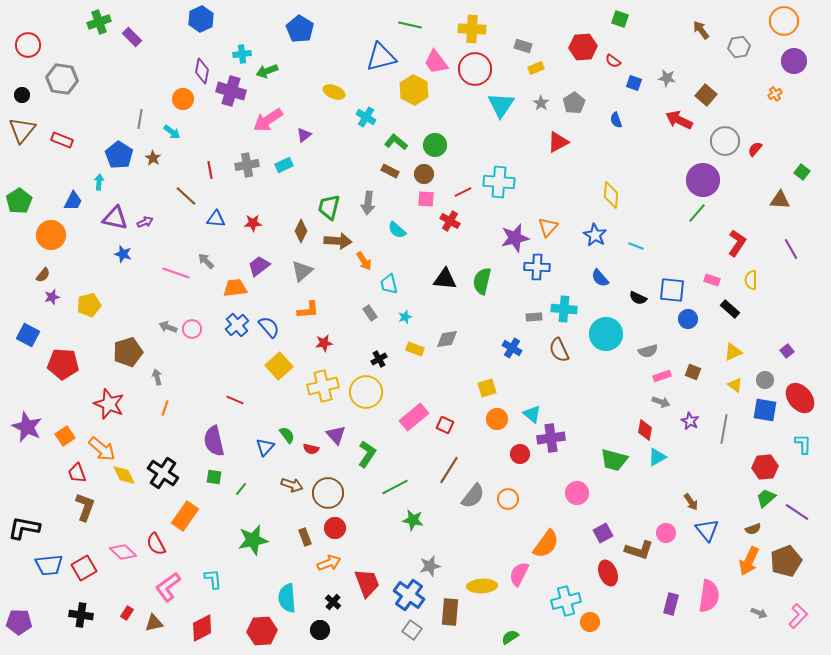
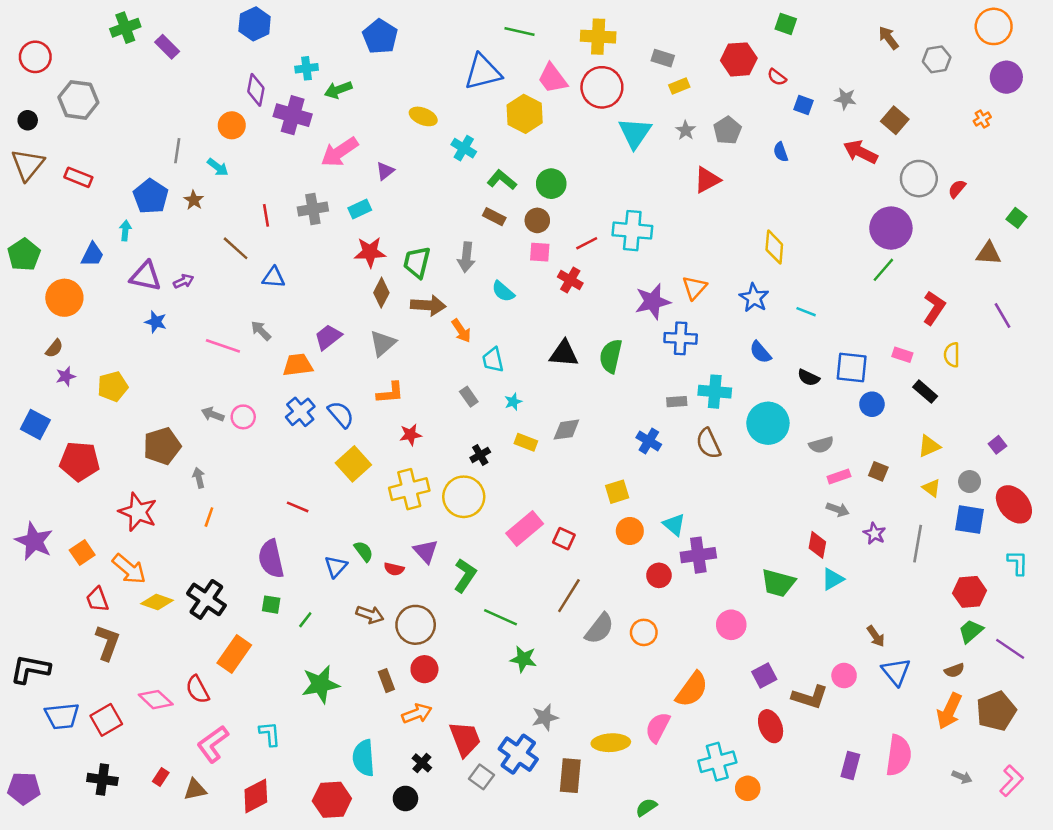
red star: (253, 223) -> (370, 252), moved, size x1.4
yellow diamond: (124, 475) -> (157, 602), turned -45
green line: (395, 487) -> (501, 617), turned 52
gray square: (412, 630) -> (481, 777), moved

